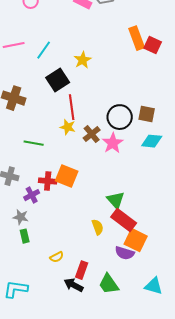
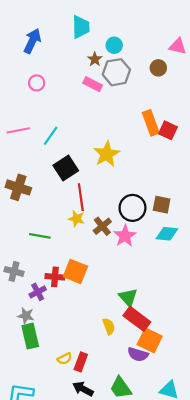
yellow star: (83, 60) -> (107, 154), moved, size x1.4
green rectangle: (25, 236) -> (30, 336), size x1.6
red rectangle: (82, 270) -> (81, 362), moved

